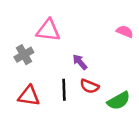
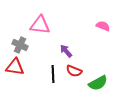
gray cross: (24, 55) -> (20, 45), turned -35
red triangle: (29, 96) -> (15, 67), moved

